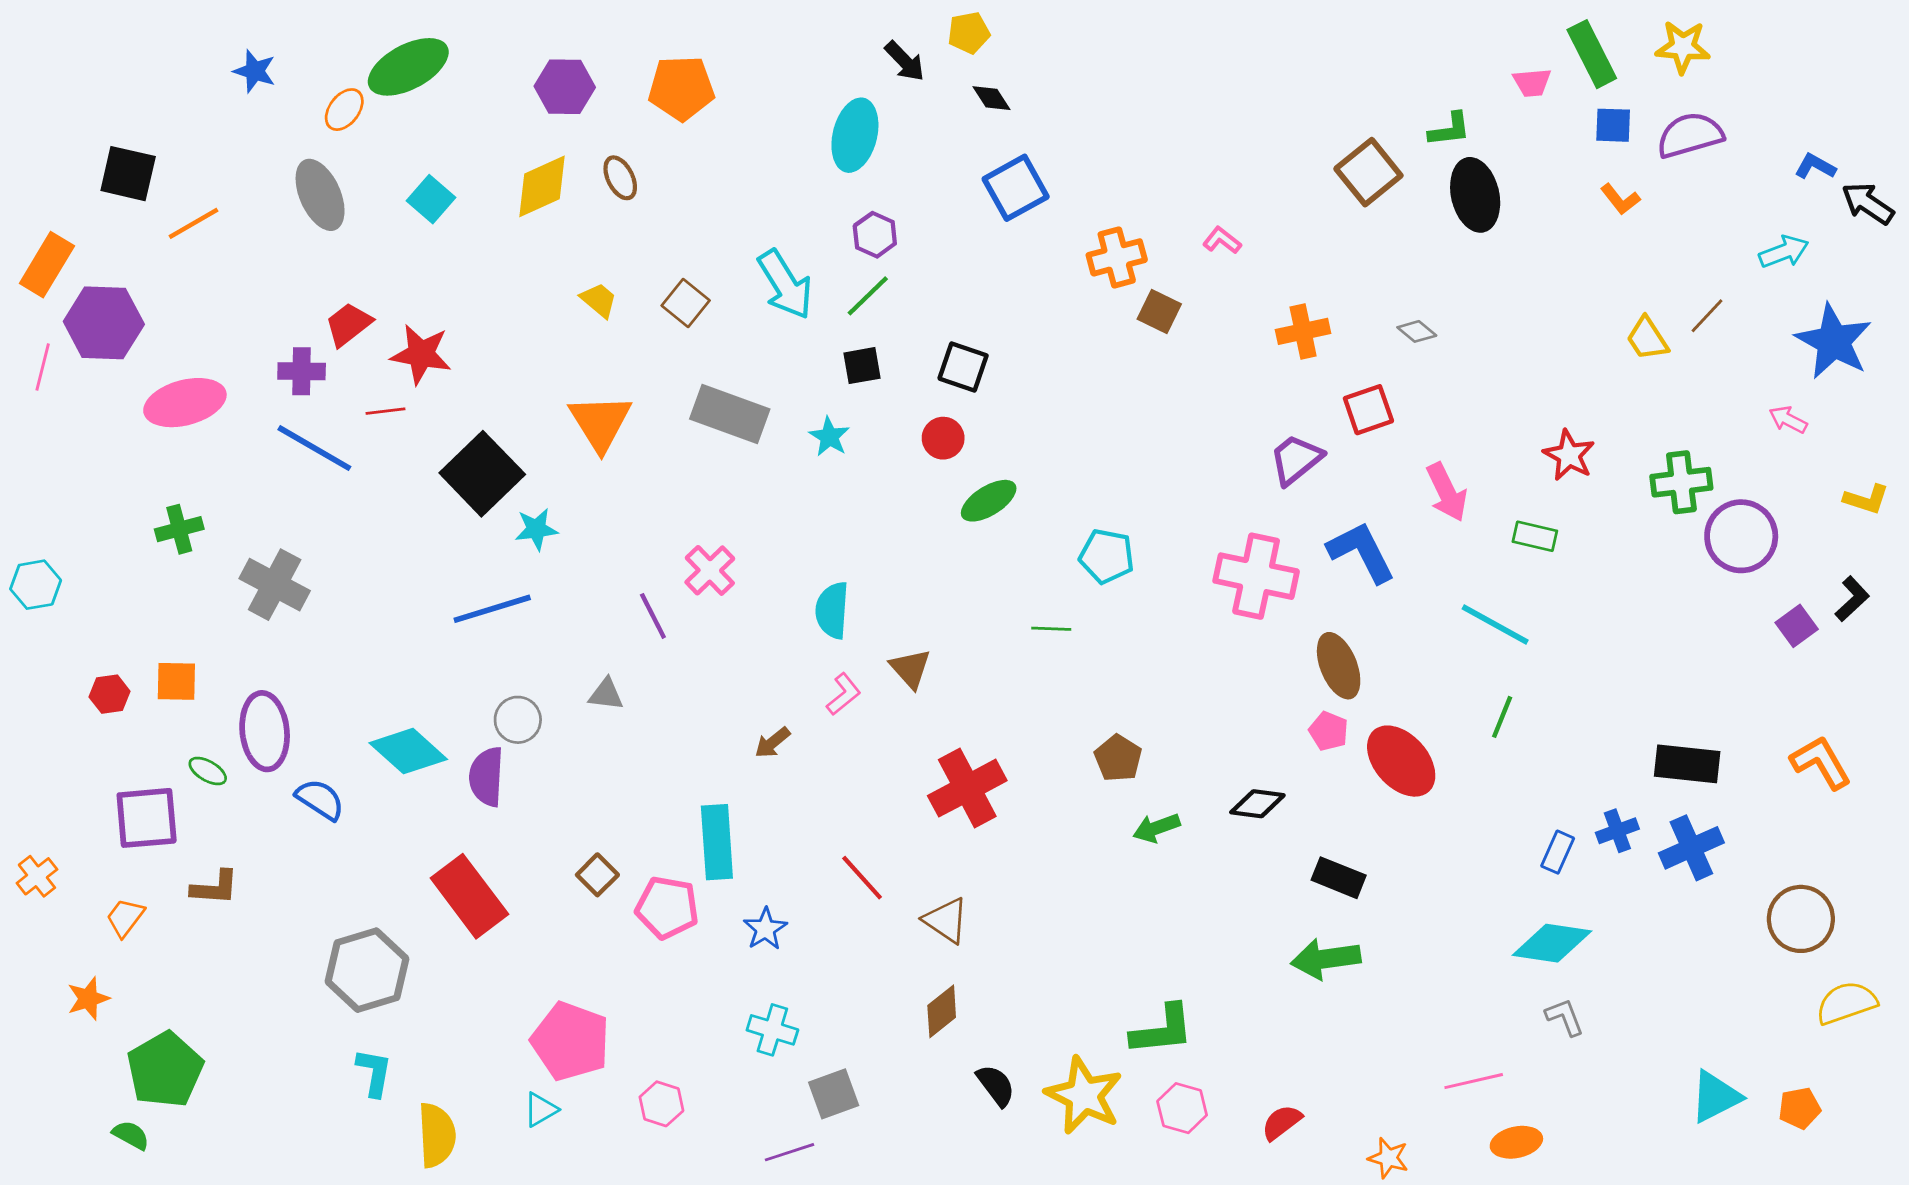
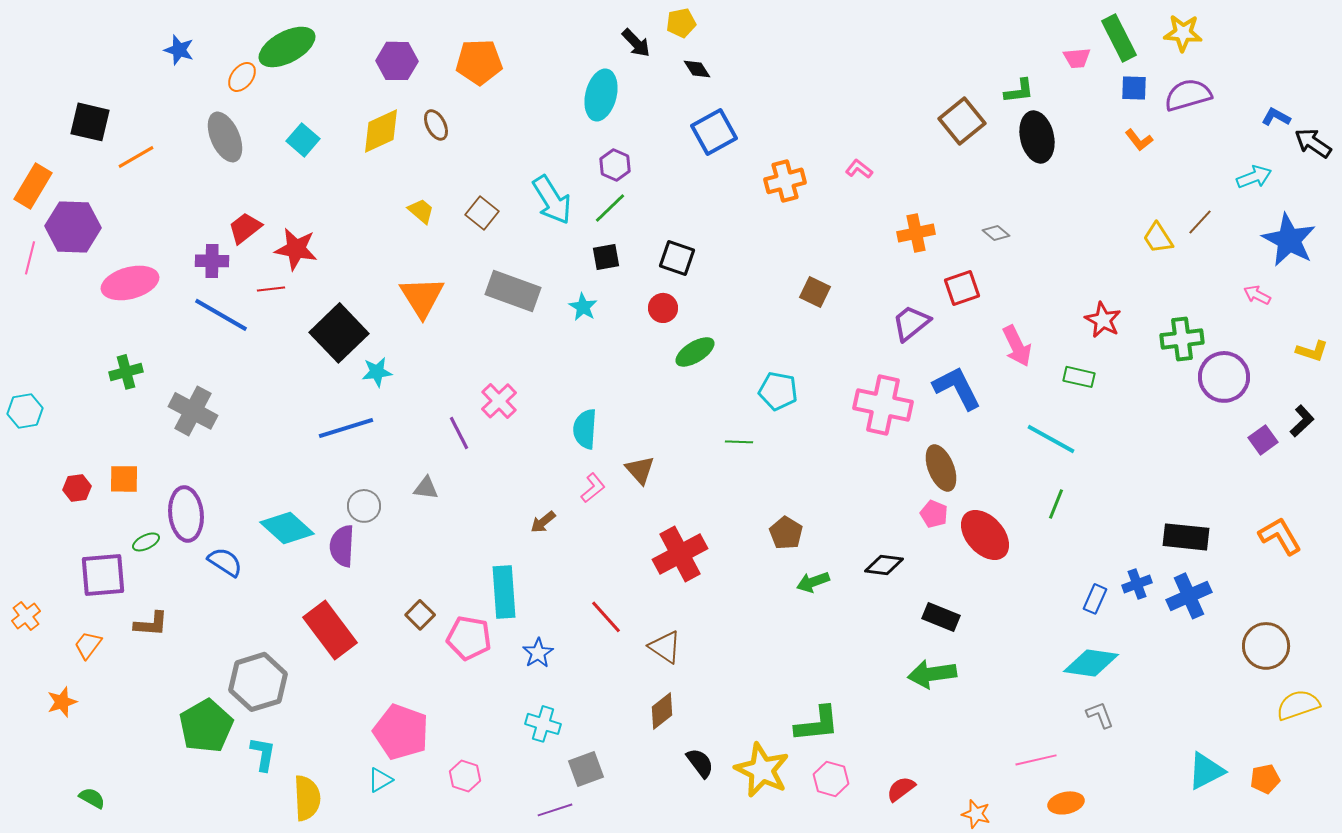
brown square: (1159, 312) -> (815, 292), moved
green ellipse: (208, 771) -> (146, 542), turned -56
green pentagon: (165, 1070) -> (206, 726), moved

